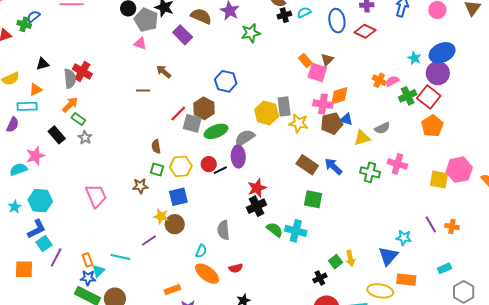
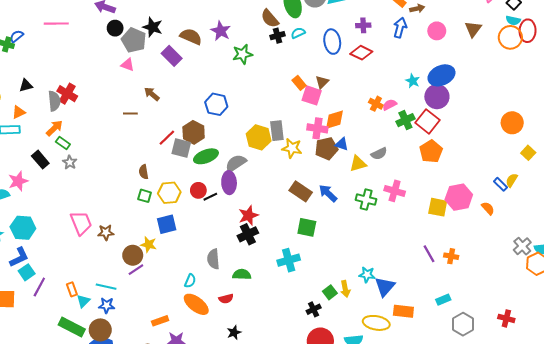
brown star: (140, 186) -> (106, 232), moved
brown circle: (175, 224) -> (133, 255), moved
green semicircle: (275, 230) -> (242, 274), moved, turned -36
cyan cross: (296, 231) -> (289, 260), turned -30
cyan star: (404, 238) -> (367, 275), moved
blue star: (88, 278) -> (107, 305), moved

